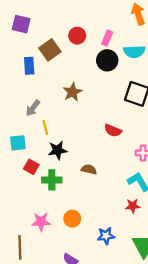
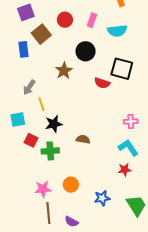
purple square: (21, 24) -> (26, 12), moved, turned -30
black circle: (107, 60) -> (86, 51), moved
red semicircle: (113, 131) -> (102, 83), moved
brown line: (20, 247) -> (48, 213), moved

